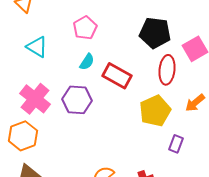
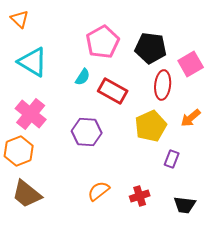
pink pentagon: (85, 28) -> (103, 42), moved, size x1.4
cyan triangle: (37, 47) -> (33, 62), size x1.4
purple hexagon: (77, 100) -> (87, 132), moved

